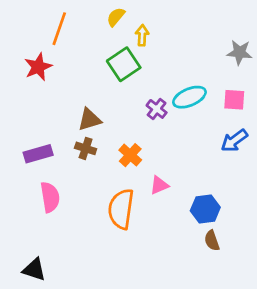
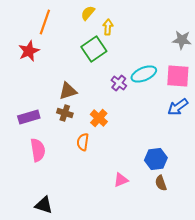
pink square: (234, 100) -> (178, 76), size x1.4
pink triangle: (159, 185) -> (121, 180), moved
orange semicircle: (121, 209) -> (83, 142), moved, size x0.6
black triangle: (34, 270) -> (44, 205), moved

